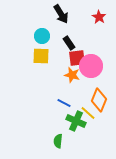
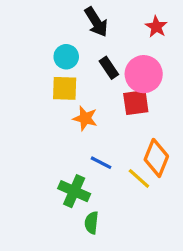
red square: (77, 58) -> (136, 103), moved
pink circle: (91, 66) -> (144, 74), moved
orange star: (72, 75) -> (85, 118), moved
green cross: (76, 121) -> (74, 191), moved

